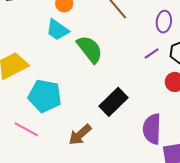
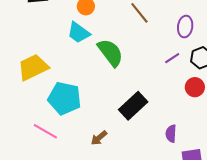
purple semicircle: (152, 129) -> (171, 134), size x0.6
brown arrow: (80, 135) -> (99, 138), size x0.7

